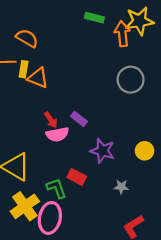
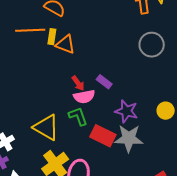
red rectangle: (77, 177) -> (103, 136), size x1.4
gray star: (121, 187) -> (129, 138), moved, size x2.0
green L-shape: (56, 188) -> (78, 116), moved

